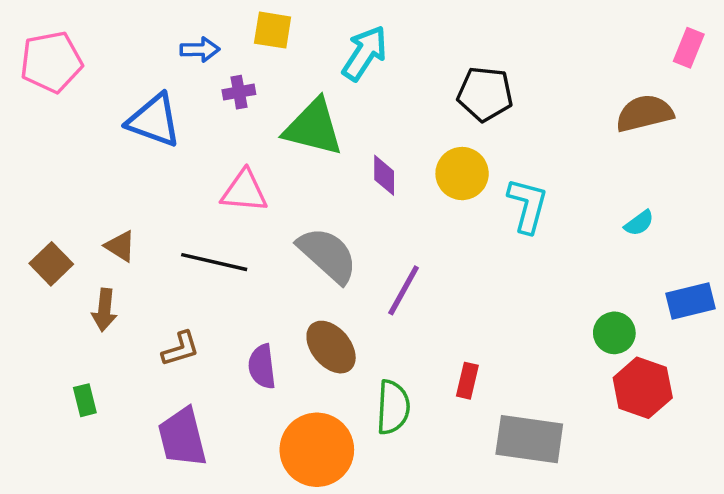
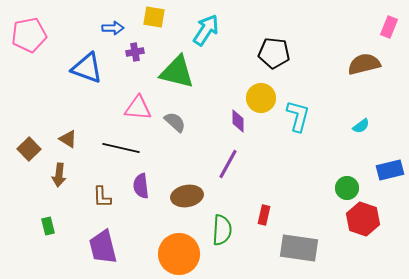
purple diamond: (384, 175) -> (238, 121), moved
gray semicircle: (327, 255) -> (175, 122), moved, size x0.6
brown ellipse: (331, 347) -> (187, 196), turned -60
brown L-shape: (181, 349) -> (102, 197), turned 105
purple semicircle: (262, 367) -> (141, 186), moved

